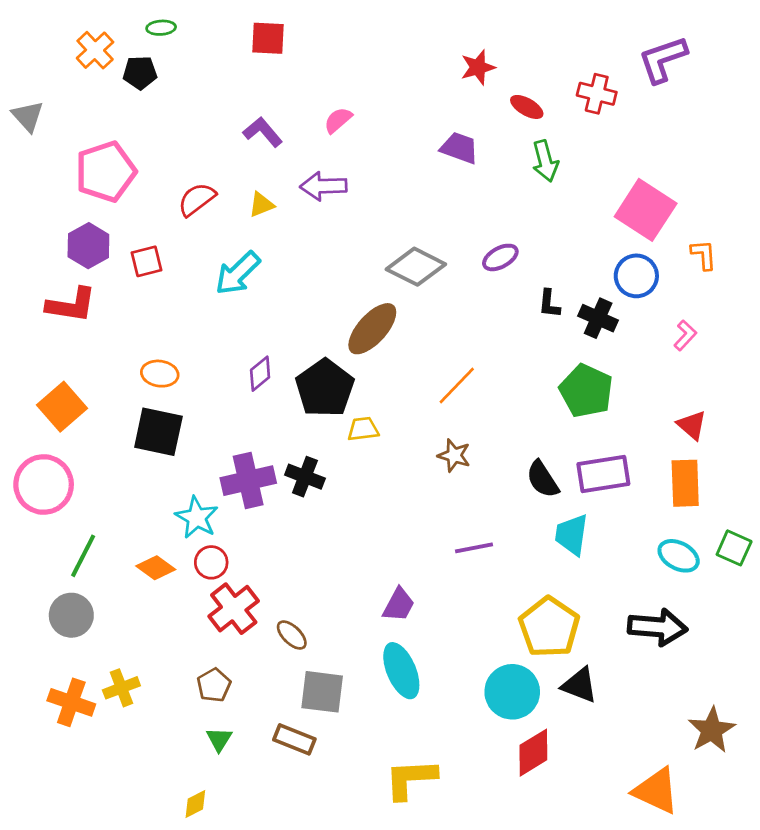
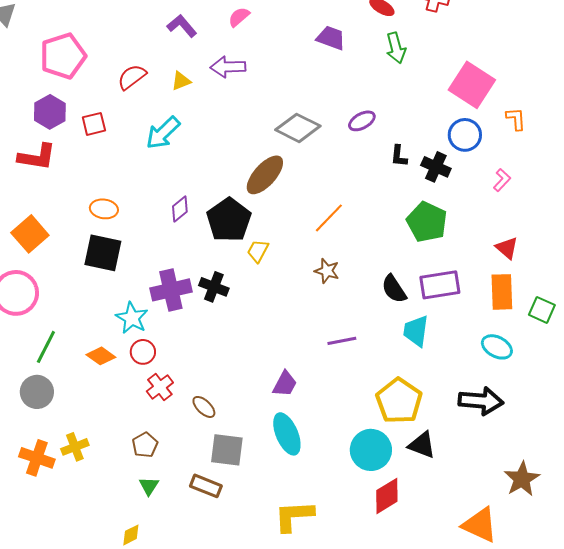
yellow trapezoid: (363, 429) -> (258, 251), turned -55
green square: (734, 548) -> (542, 310), moved
red cross: (234, 609) -> (160, 387), size x0.7

